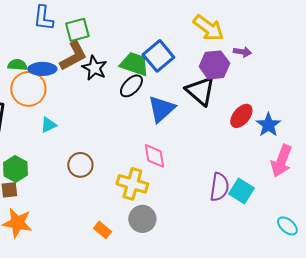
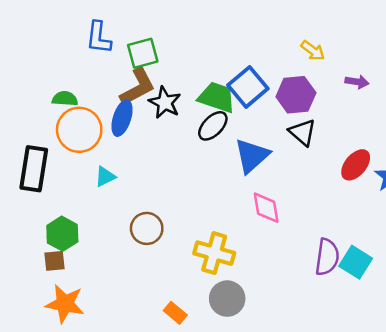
yellow arrow: (208, 28) -> (313, 51), size x0.6
purple hexagon: (214, 65) -> (296, 95), moved
blue ellipse: (42, 69) -> (122, 118), moved, turned -72
black triangle: (200, 91) -> (302, 132), size x0.7
pink diamond: (154, 156) -> (266, 208), moved

